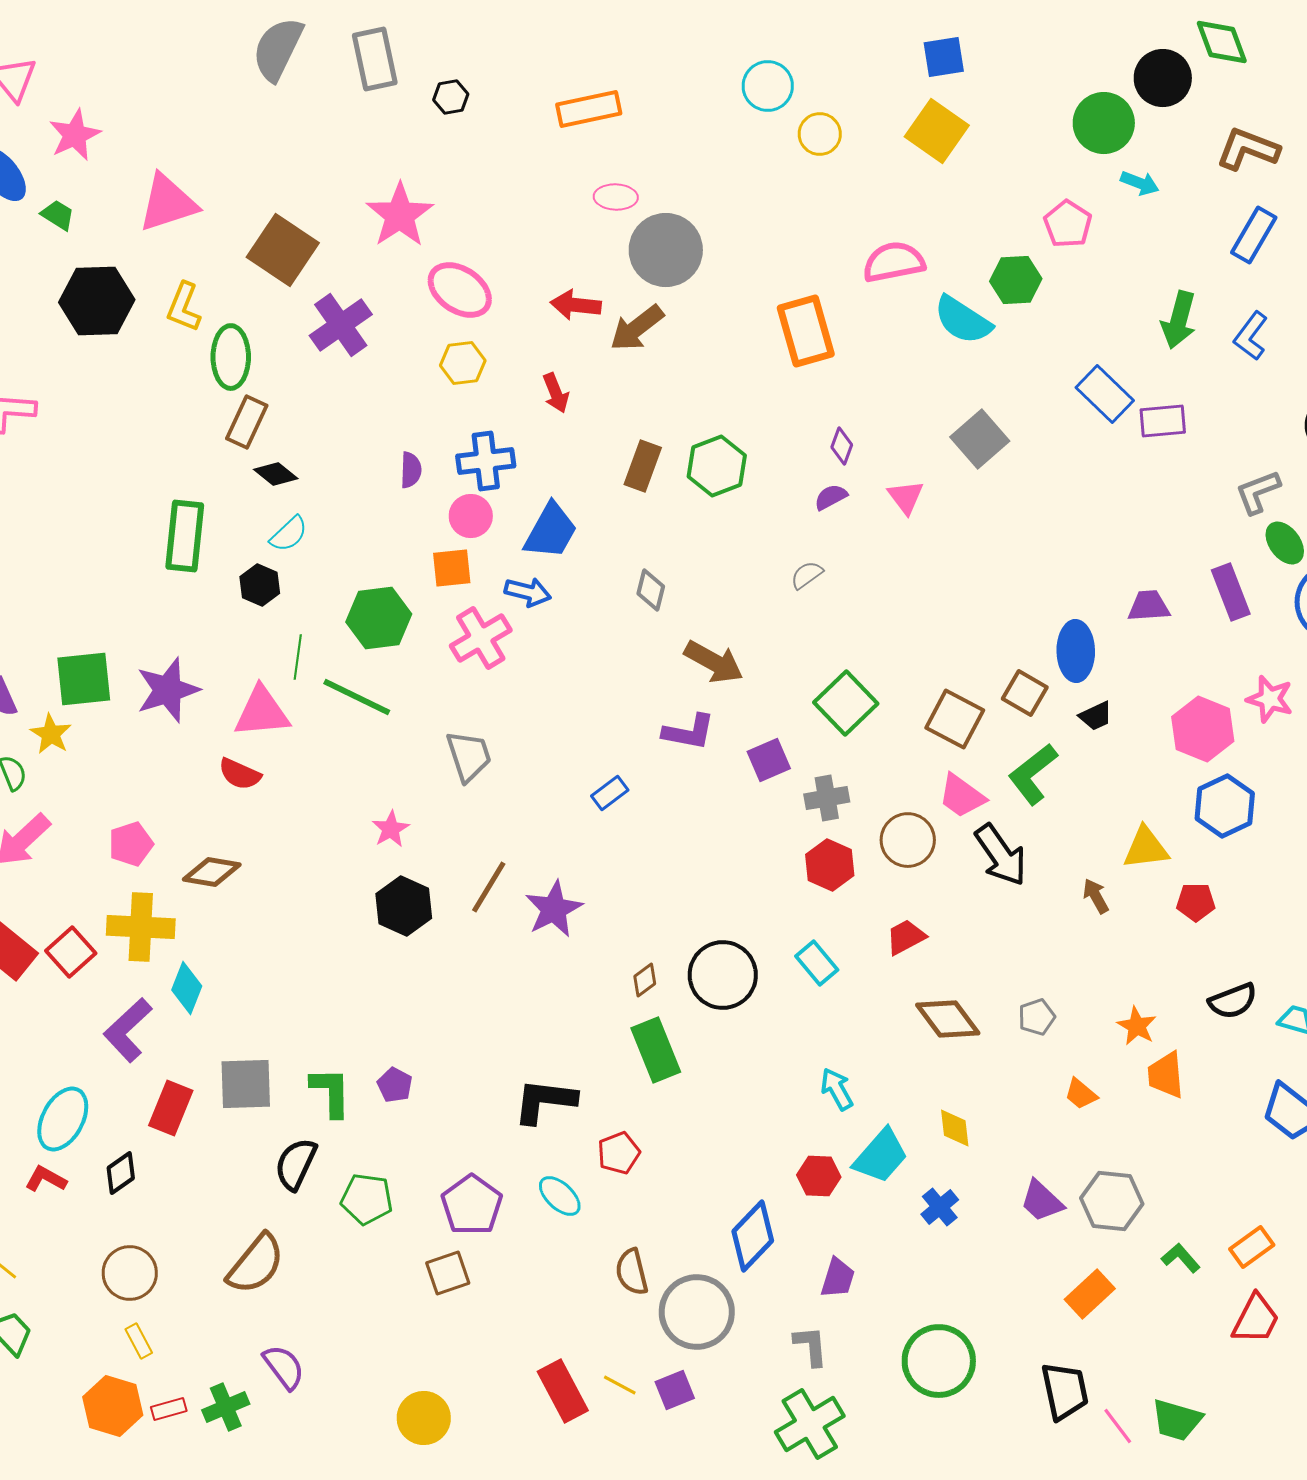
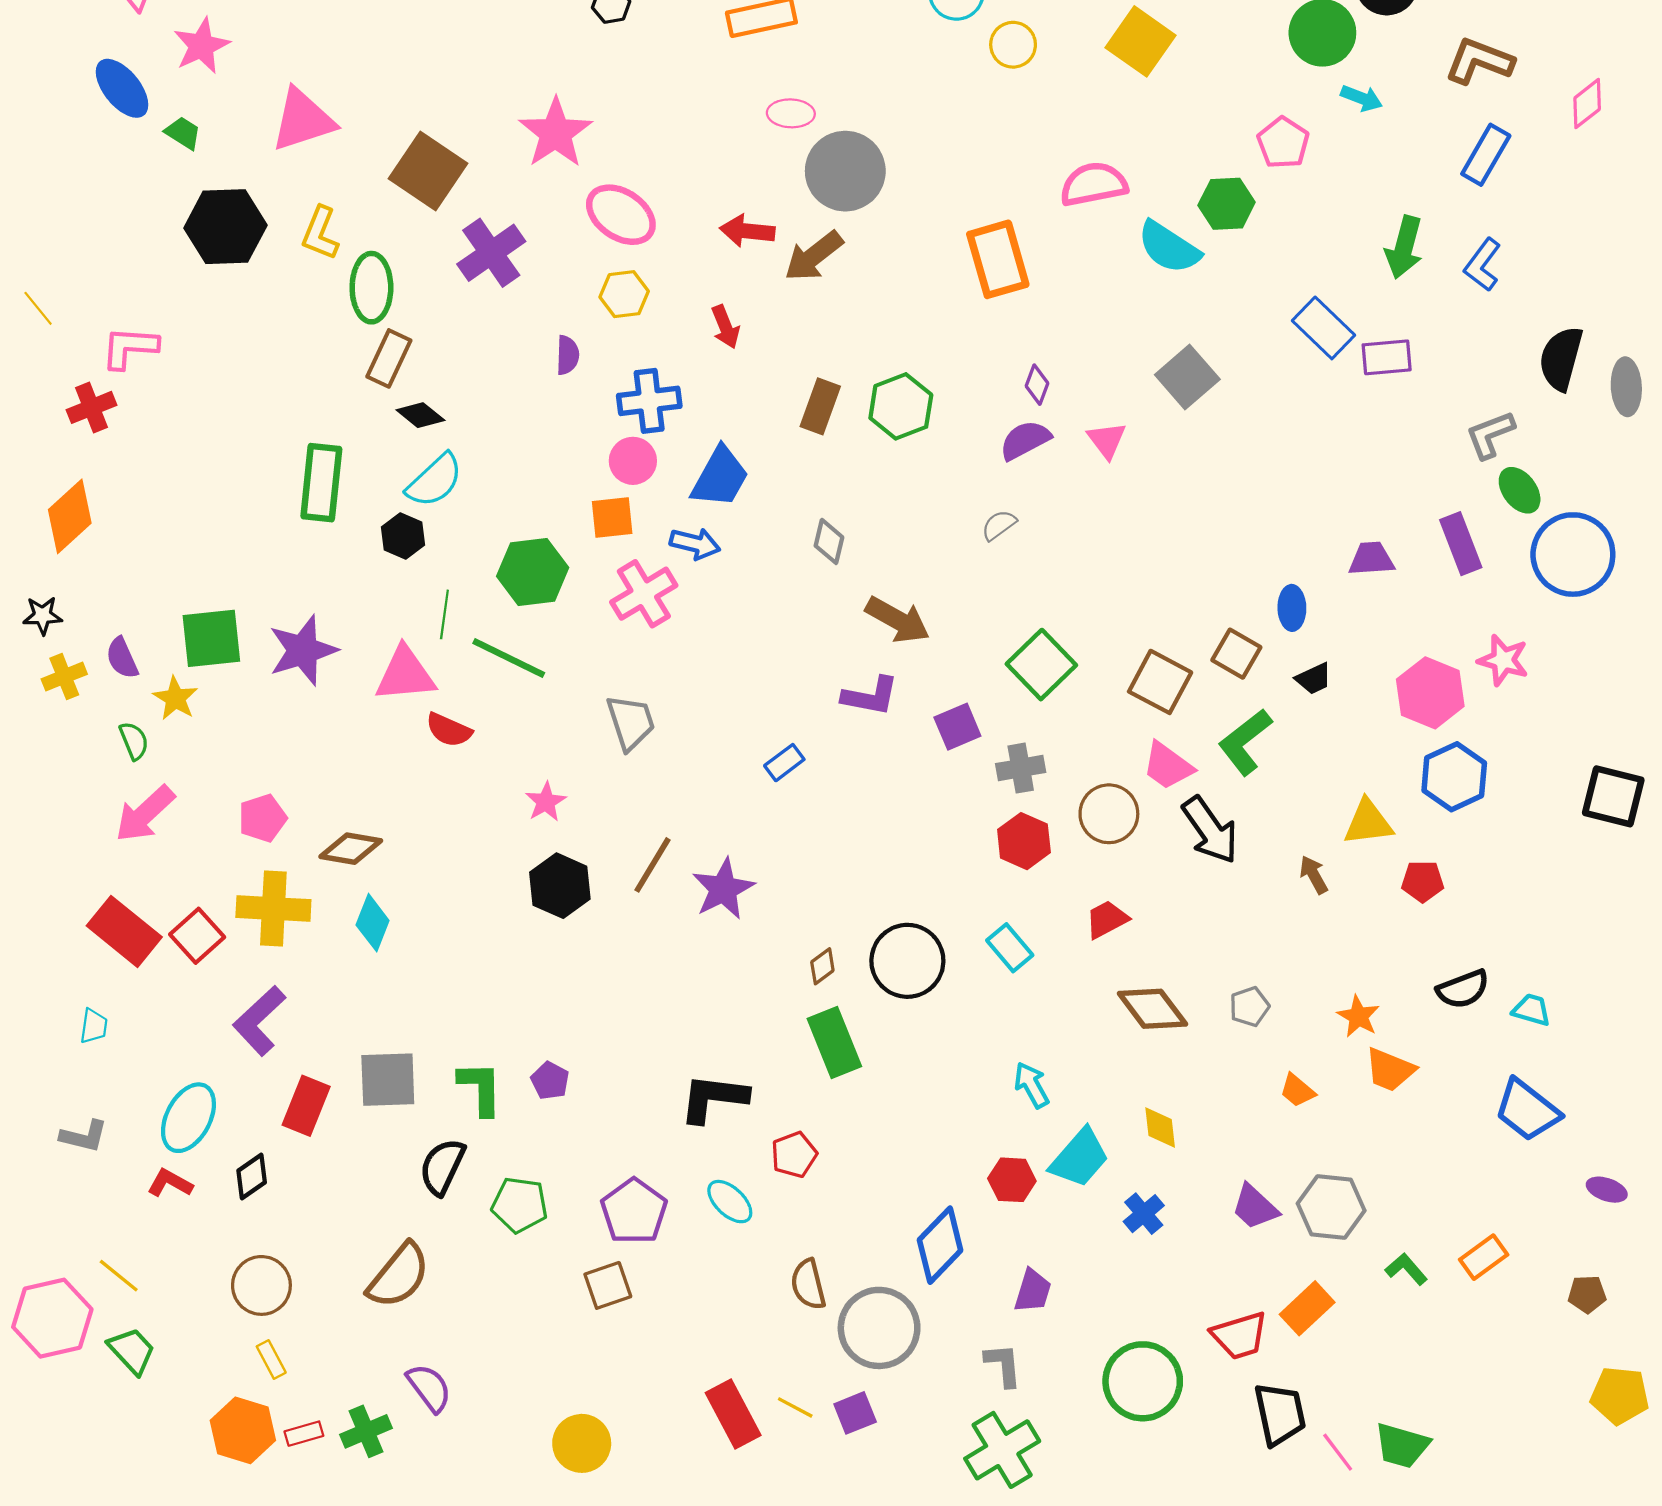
purple semicircle: (411, 470) -> (568, 355), moved
purple semicircle: (831, 497) -> (1025, 440), size x1.4
cyan semicircle: (289, 534) -> (435, 480), size x1.4
blue ellipse: (1076, 651) -> (1292, 608), size x0.7
red semicircle: (240, 774) -> (449, 730), moved
cyan diamond: (187, 988) -> (373, 923), moved
orange trapezoid: (1166, 1075) -> (1390, 1070), turned -63
red trapezoid: (1256, 1319) -> (1240, 1336), moved, turned 46

